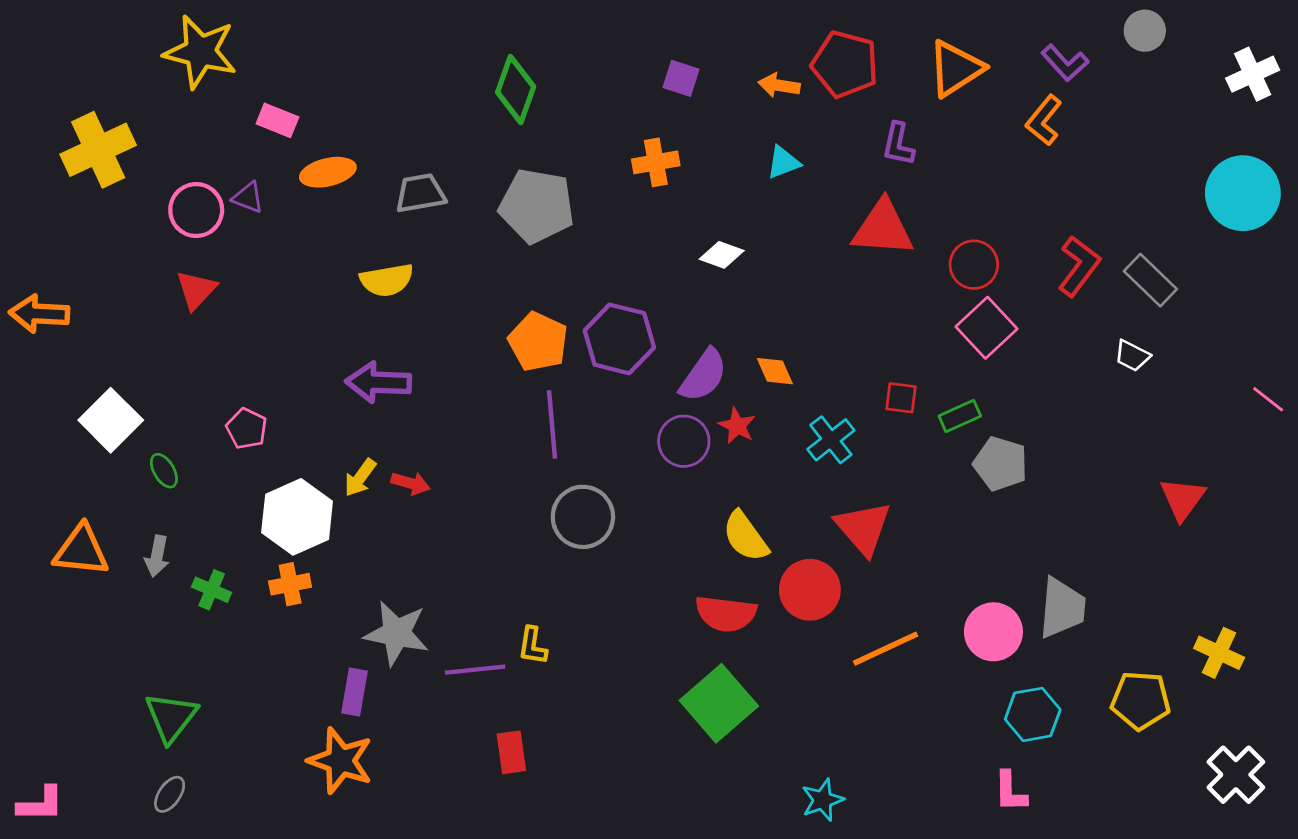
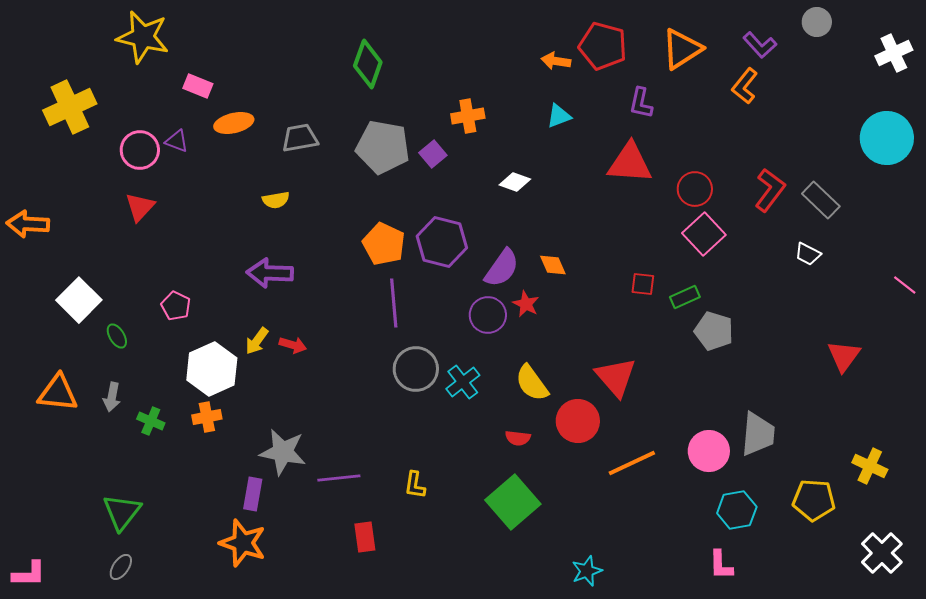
purple square: (681, 78) -> (433, 154), moved, turned 32
yellow semicircle: (387, 280) -> (276, 200), size x0.7
cyan cross: (831, 440) -> (463, 382), moved
red semicircle: (726, 614) -> (518, 438), size x0.6
yellow L-shape: (532, 646) -> (415, 485), moved

